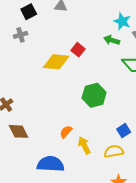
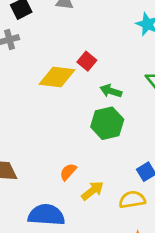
green arrow: (112, 40) -> (111, 91), moved
yellow arrow: (84, 145) -> (93, 191), turned 78

